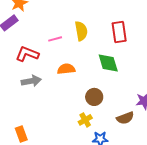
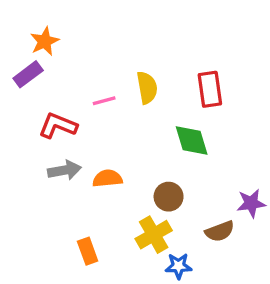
orange semicircle: (66, 69) -> (107, 178), moved
yellow cross: (85, 120) -> (154, 235), size x1.5
orange rectangle: (21, 134) -> (88, 251), moved

